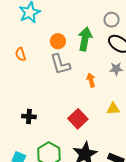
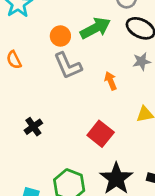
green arrow: (85, 39) -> (95, 28), turned 60
black cross: (29, 117) -> (33, 127), moved, turned -32

